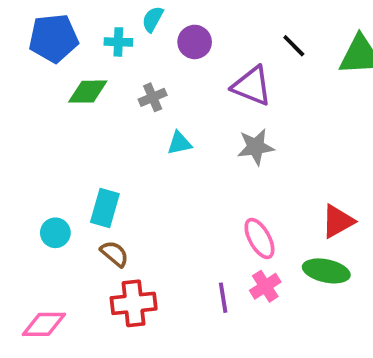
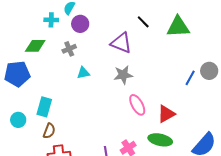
blue pentagon: (53, 38) -> (17, 74), moved
purple circle: (195, 42) -> (80, 24), moved
pink ellipse: (259, 238) -> (137, 105), moved
brown semicircle: (114, 254) -> (49, 131), turned 70

